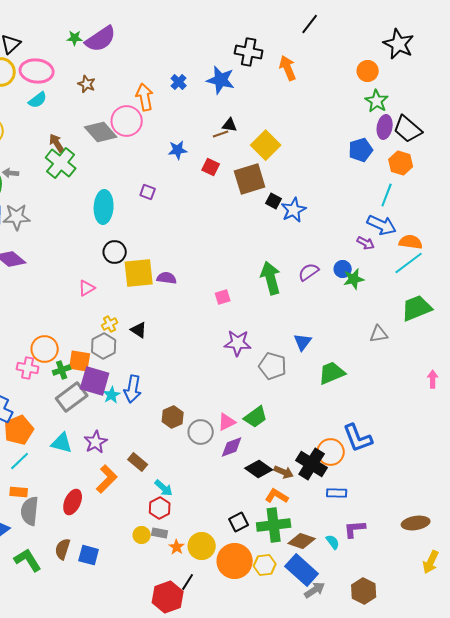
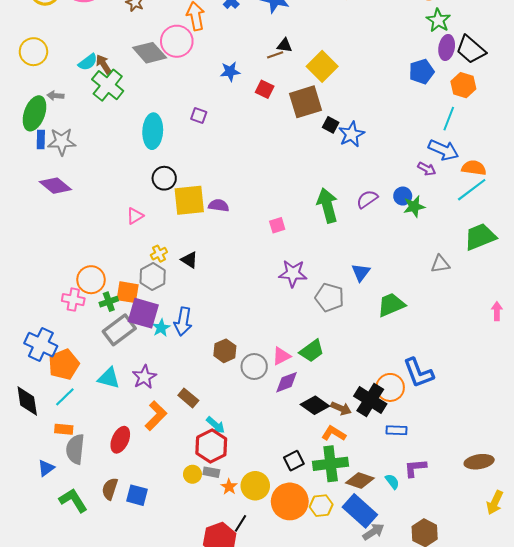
cyan semicircle: (38, 100) -> (88, 62), moved
red hexagon: (160, 508) -> (211, 446), size x1.4

